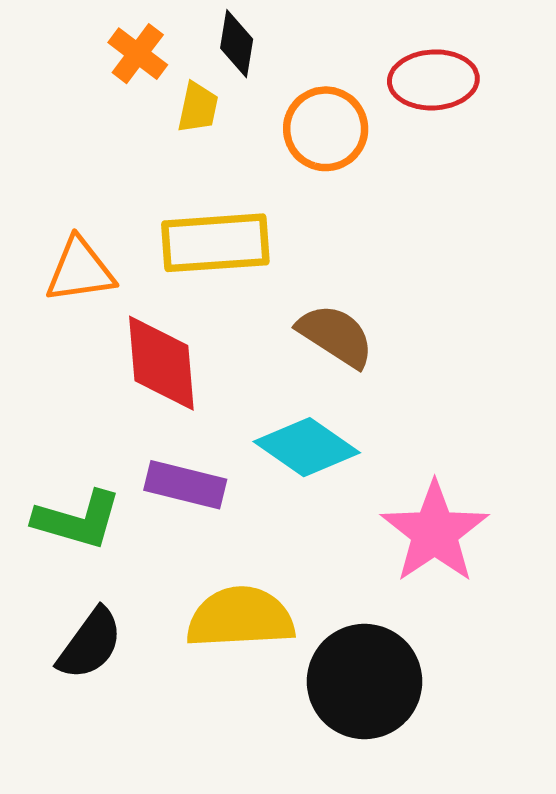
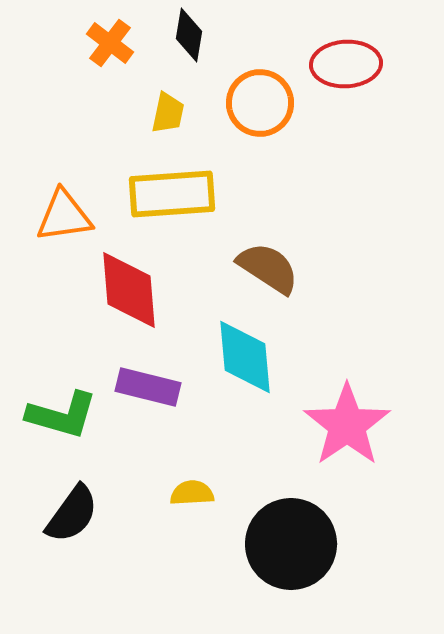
yellow trapezoid: (198, 108) -> (168, 113), moved
cyan diamond: (307, 447) -> (245, 357), turned 50
yellow semicircle: (240, 618) -> (192, 493), size x0.5

